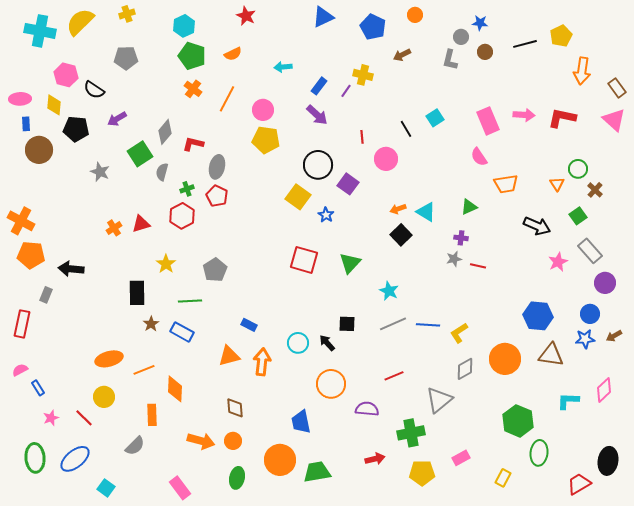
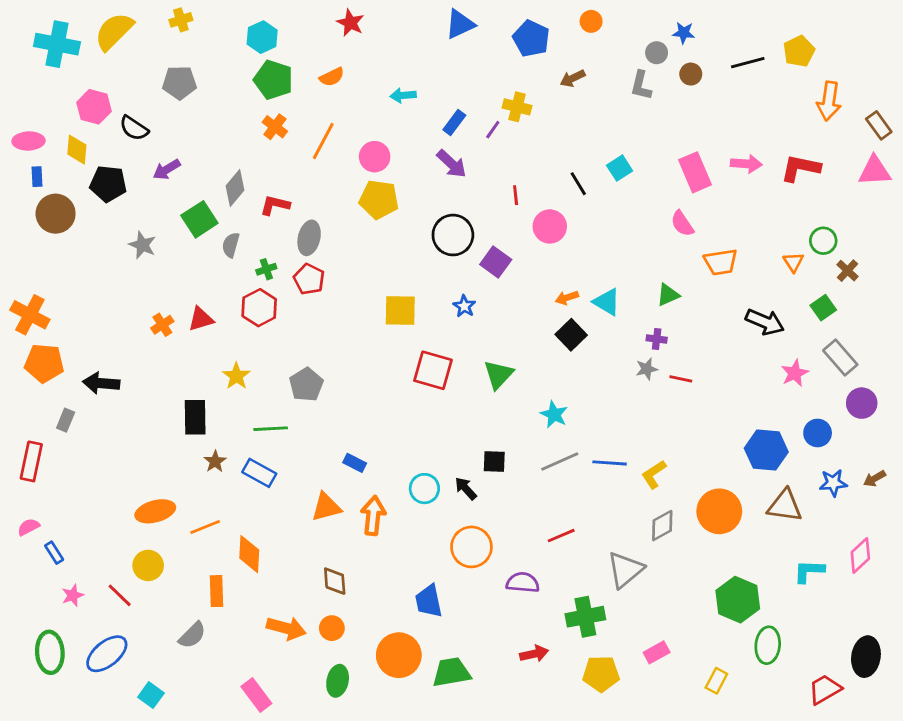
pink triangle: (614, 120) -> (875, 171), turned -45
yellow square: (298, 197) -> (400, 310), moved, turned -35
blue circle: (590, 314) -> (818, 433), moved

